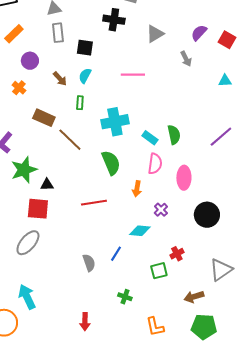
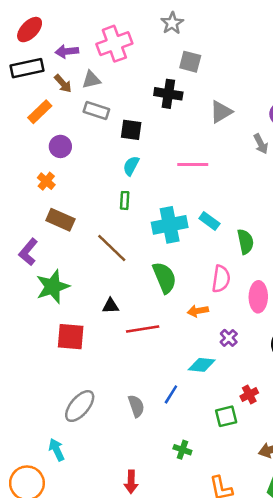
gray rectangle: (58, 33) -> (96, 111), turned -66
brown arrow: (60, 79) -> (63, 84), moved
brown rectangle: (44, 118) -> (60, 220), moved
cyan rectangle: (150, 138) -> (209, 221), moved
black triangle: (47, 185) -> (111, 306), moved
orange arrow: (137, 189) -> (198, 311), turned 70
gray ellipse: (28, 243) -> (80, 406), moved
cyan arrow: (27, 297) -> (57, 450), size x0.7

